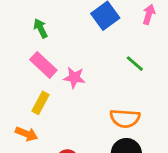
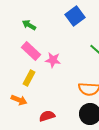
green arrow: (41, 28) -> (29, 25), turned -32

